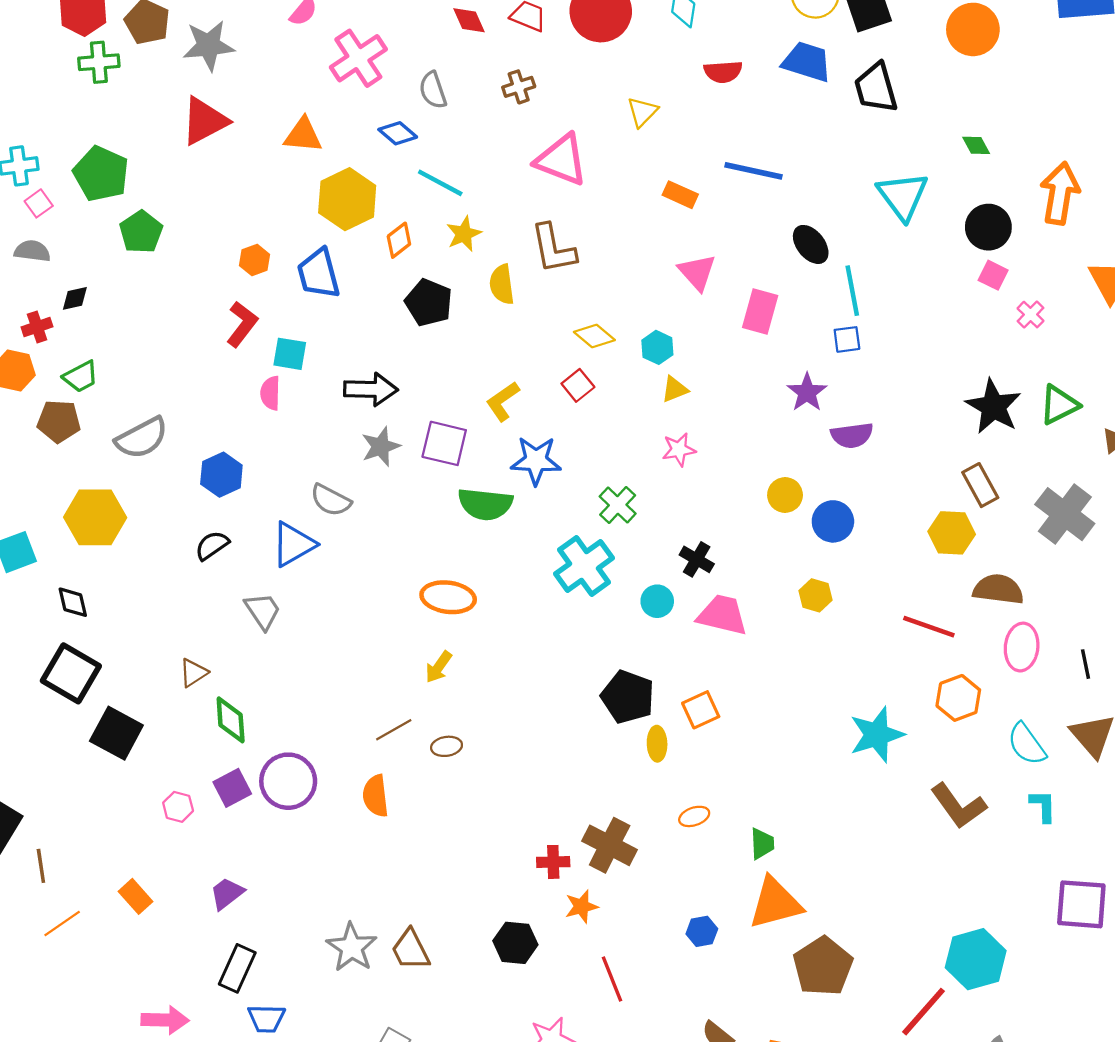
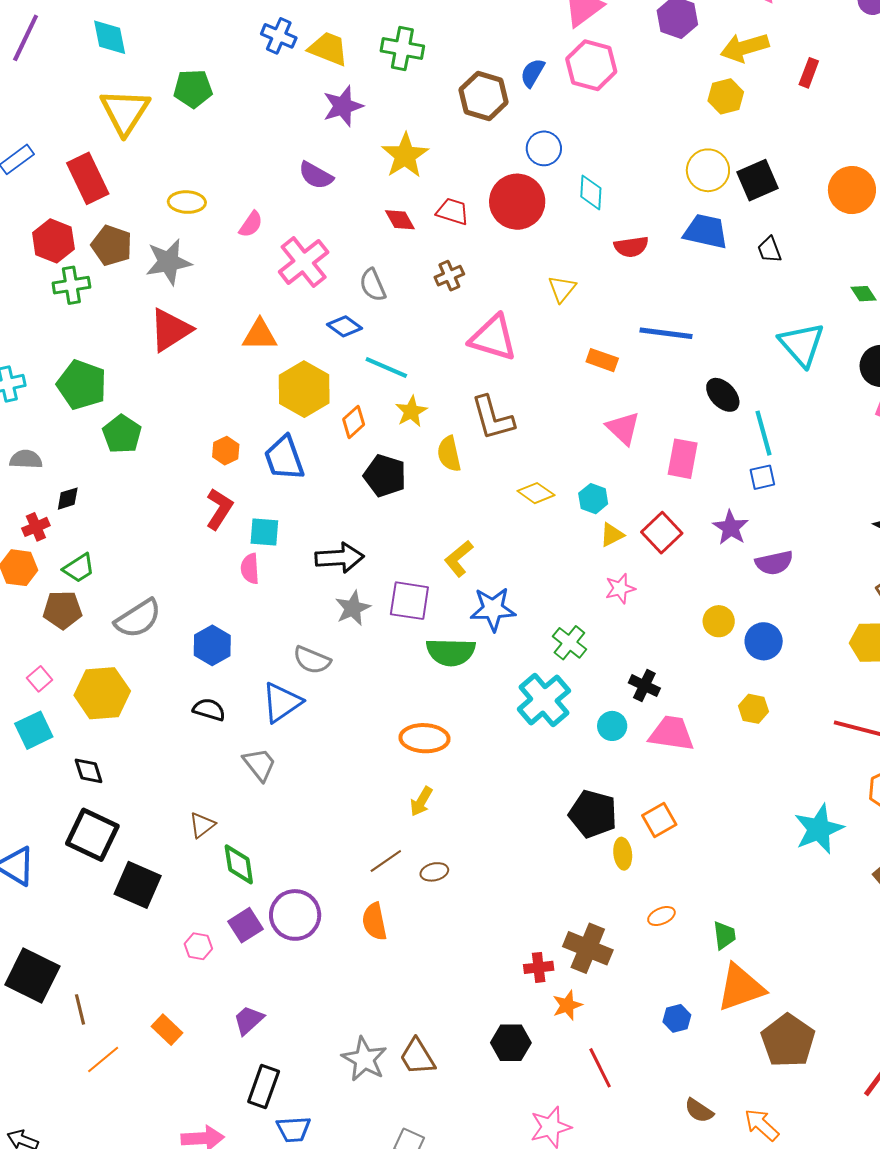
black trapezoid: (876, 88) -> (770, 250), size x0.6
pink square: (39, 203) -> (40, 679), moved
red square: (578, 385) -> (662, 533), moved, size x1.4
black semicircle: (212, 545) -> (209, 710), turned 56

